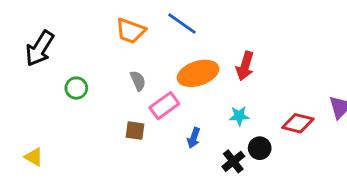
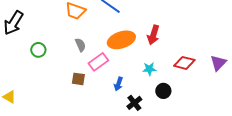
red diamond: (298, 123) -> (184, 63), moved
black cross: (233, 161) -> (134, 103), moved

